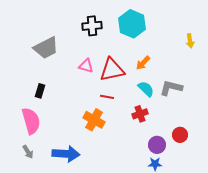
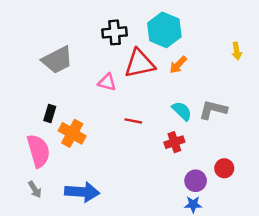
orange arrow: (143, 63) -> (178, 65), moved
red triangle: (112, 70) -> (139, 64), moved
orange cross: (94, 120) -> (72, 133), moved

